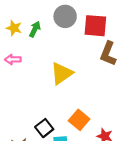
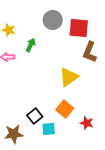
green arrow: (35, 29) -> (31, 45), moved
yellow triangle: (62, 73) -> (69, 77), moved

